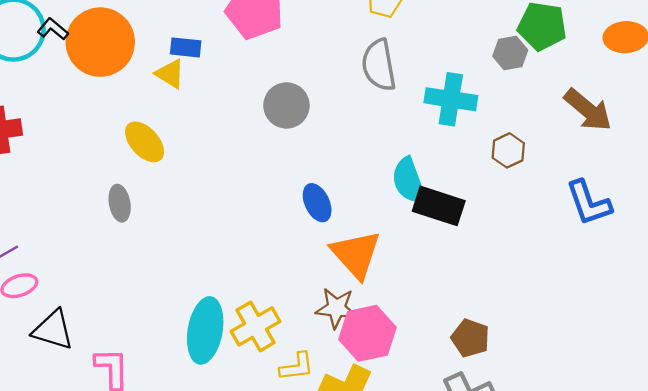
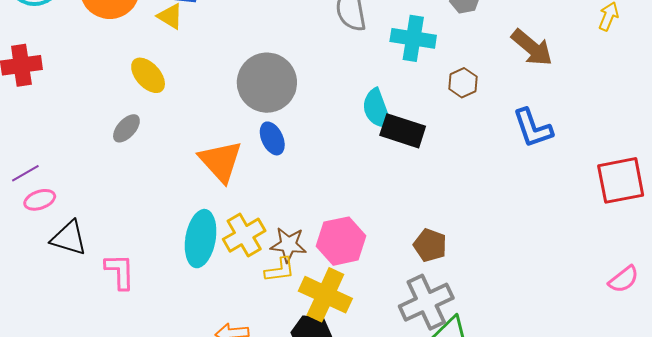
gray circle: (286, 105) -> (267, 83), moved, size x1.5
gray ellipse: (120, 203) -> (126, 128), turned 52
blue ellipse: (317, 203) -> (272, 138), moved
orange triangle: (356, 254) -> (221, 161), moved
brown star: (336, 308) -> (288, 245), moved

